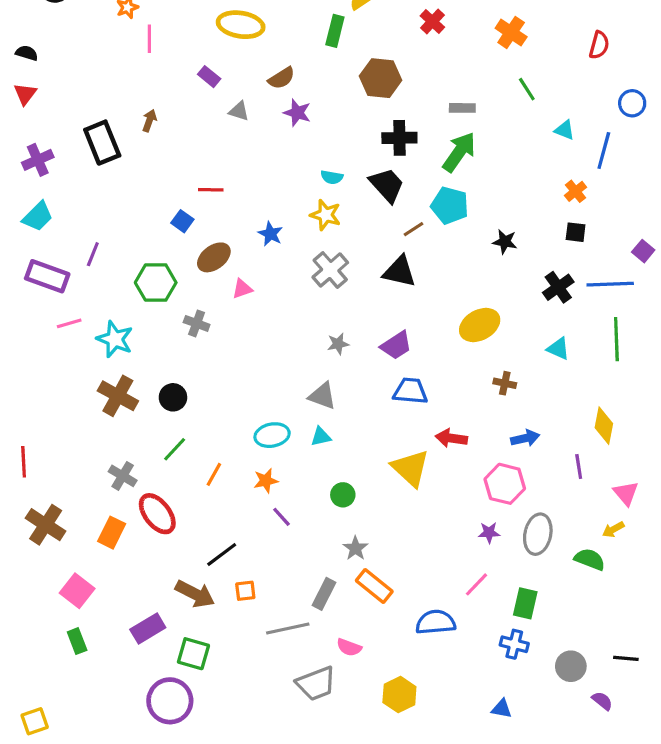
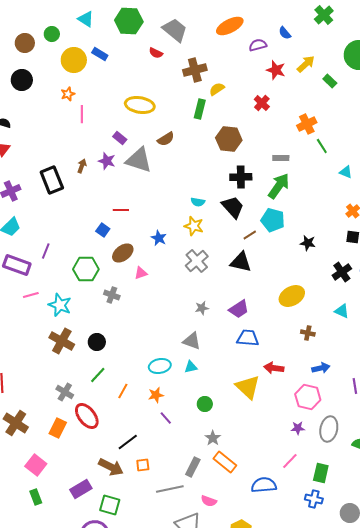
orange cross: (511, 33) -> (307, 124), moved, turned 30
gray triangle: (239, 111) -> (139, 160), size x2.0
purple star: (297, 113) -> (107, 161), moved

